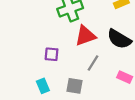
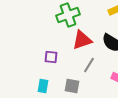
cyan rectangle: (43, 86) -> (43, 86), turned 32

